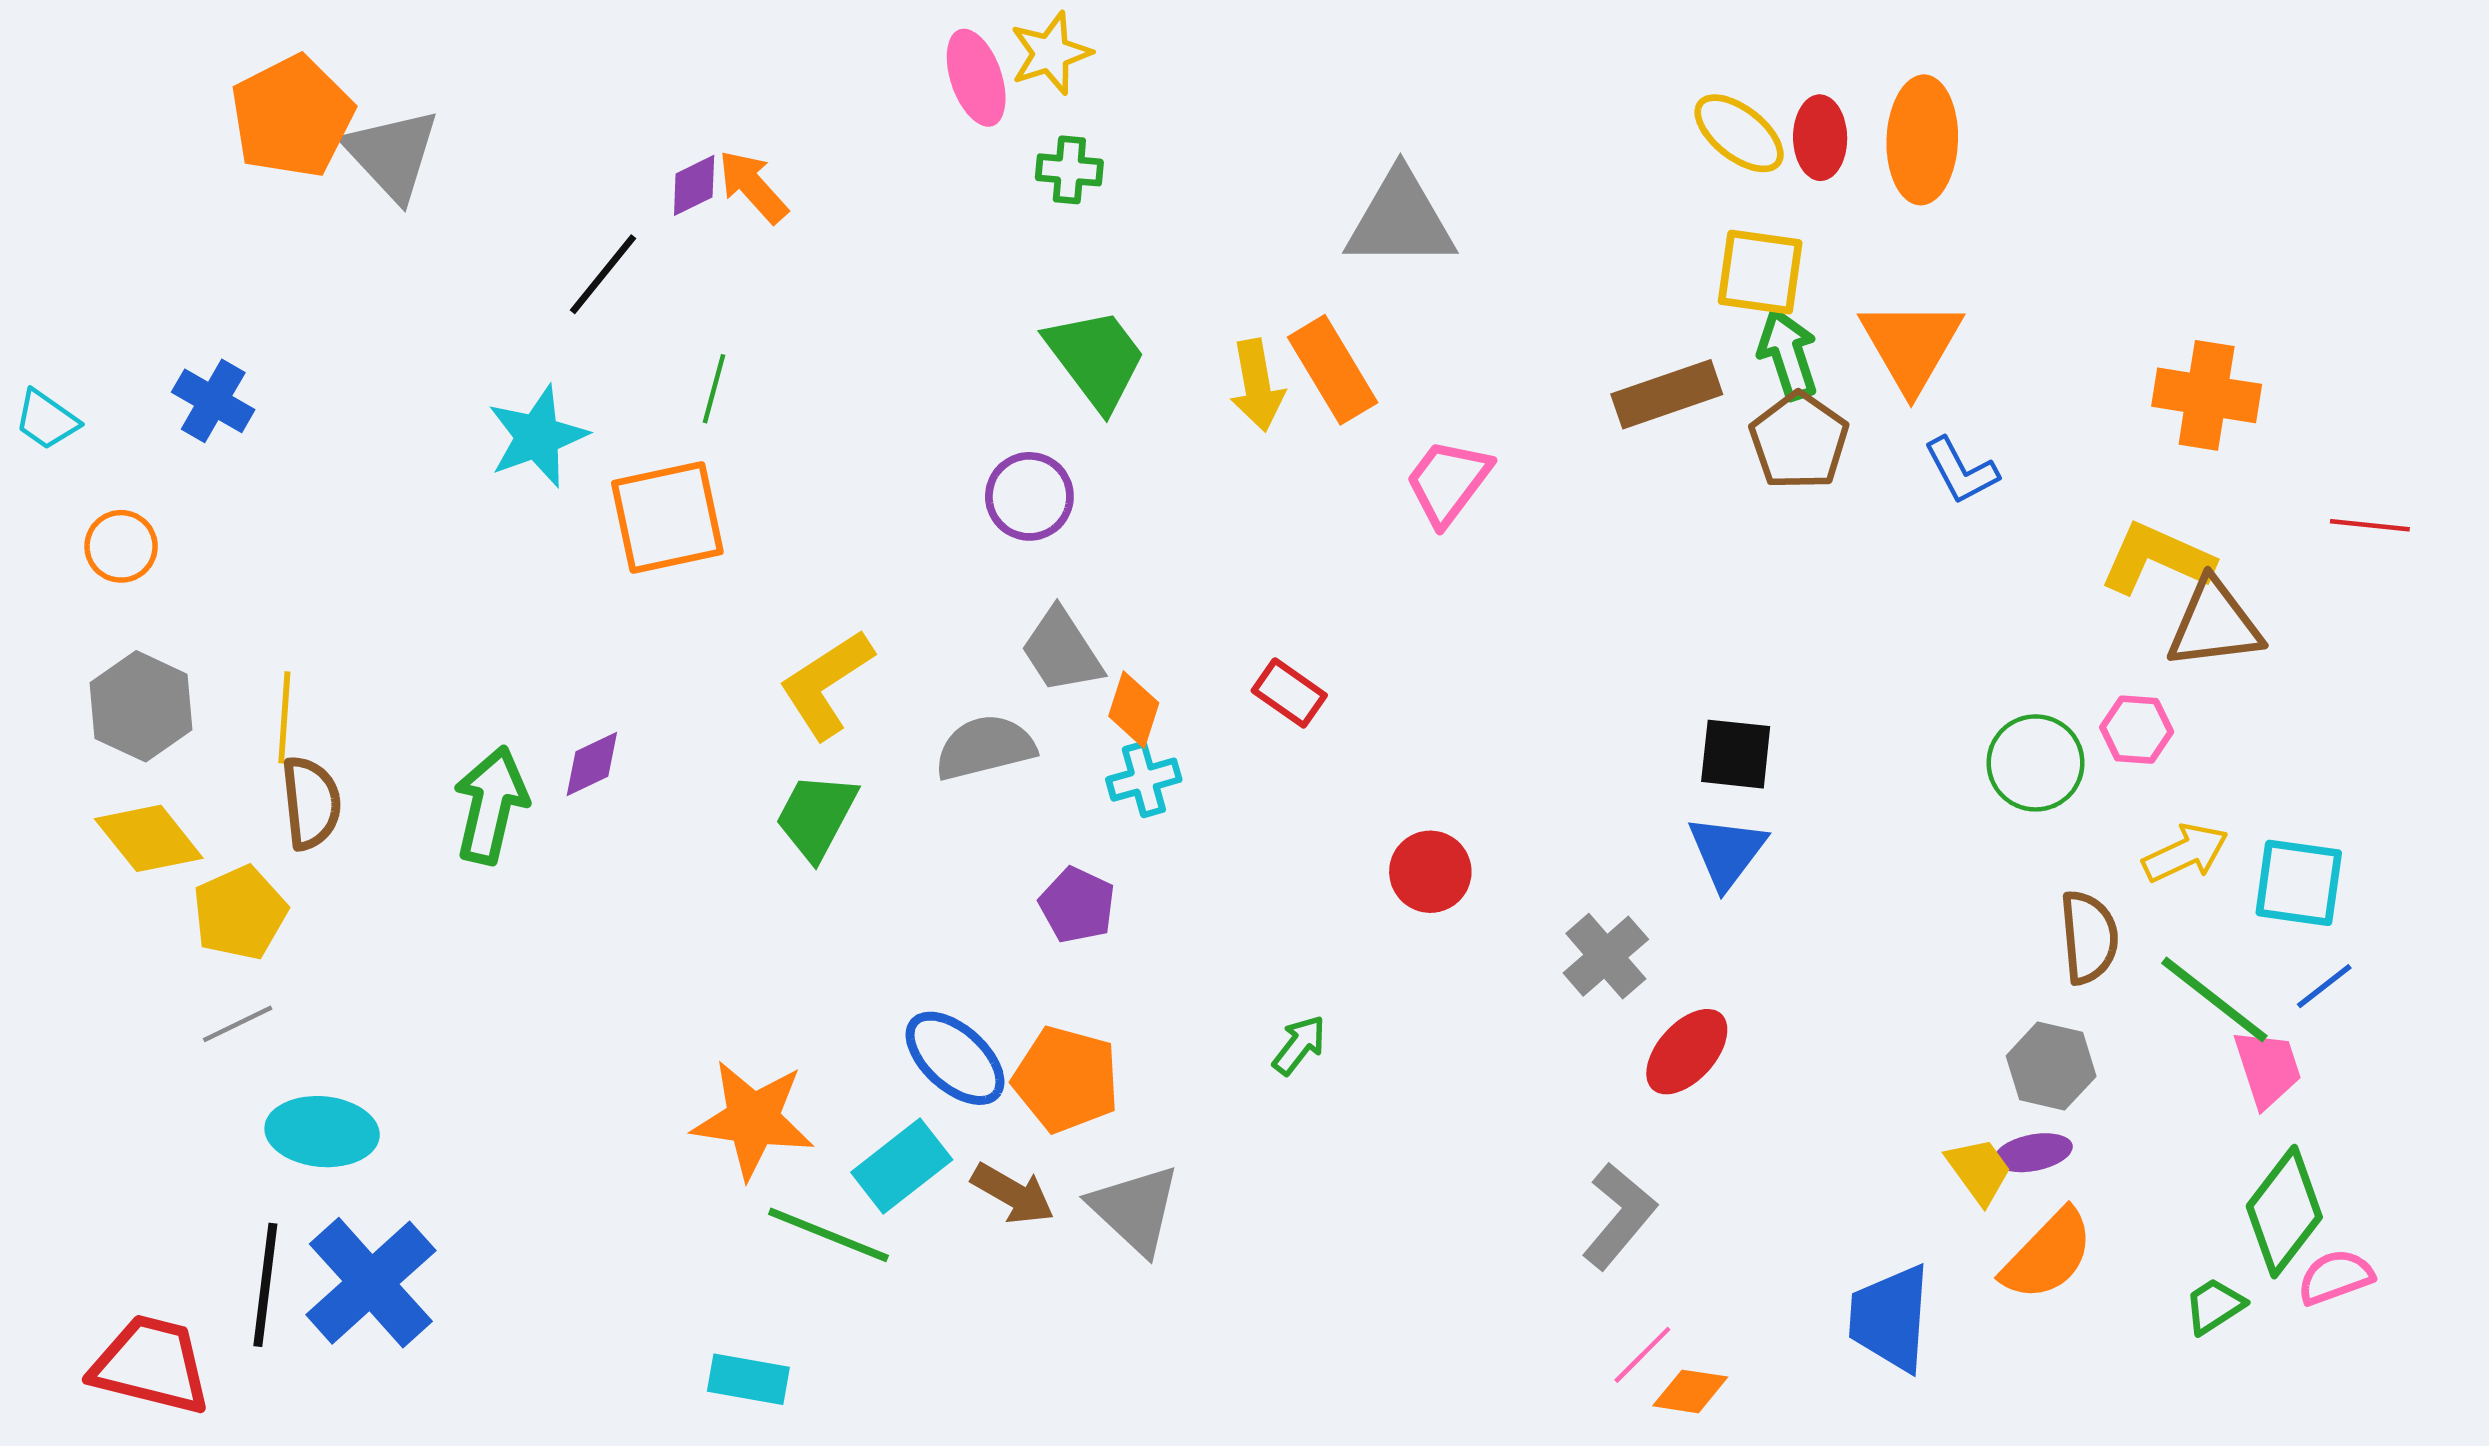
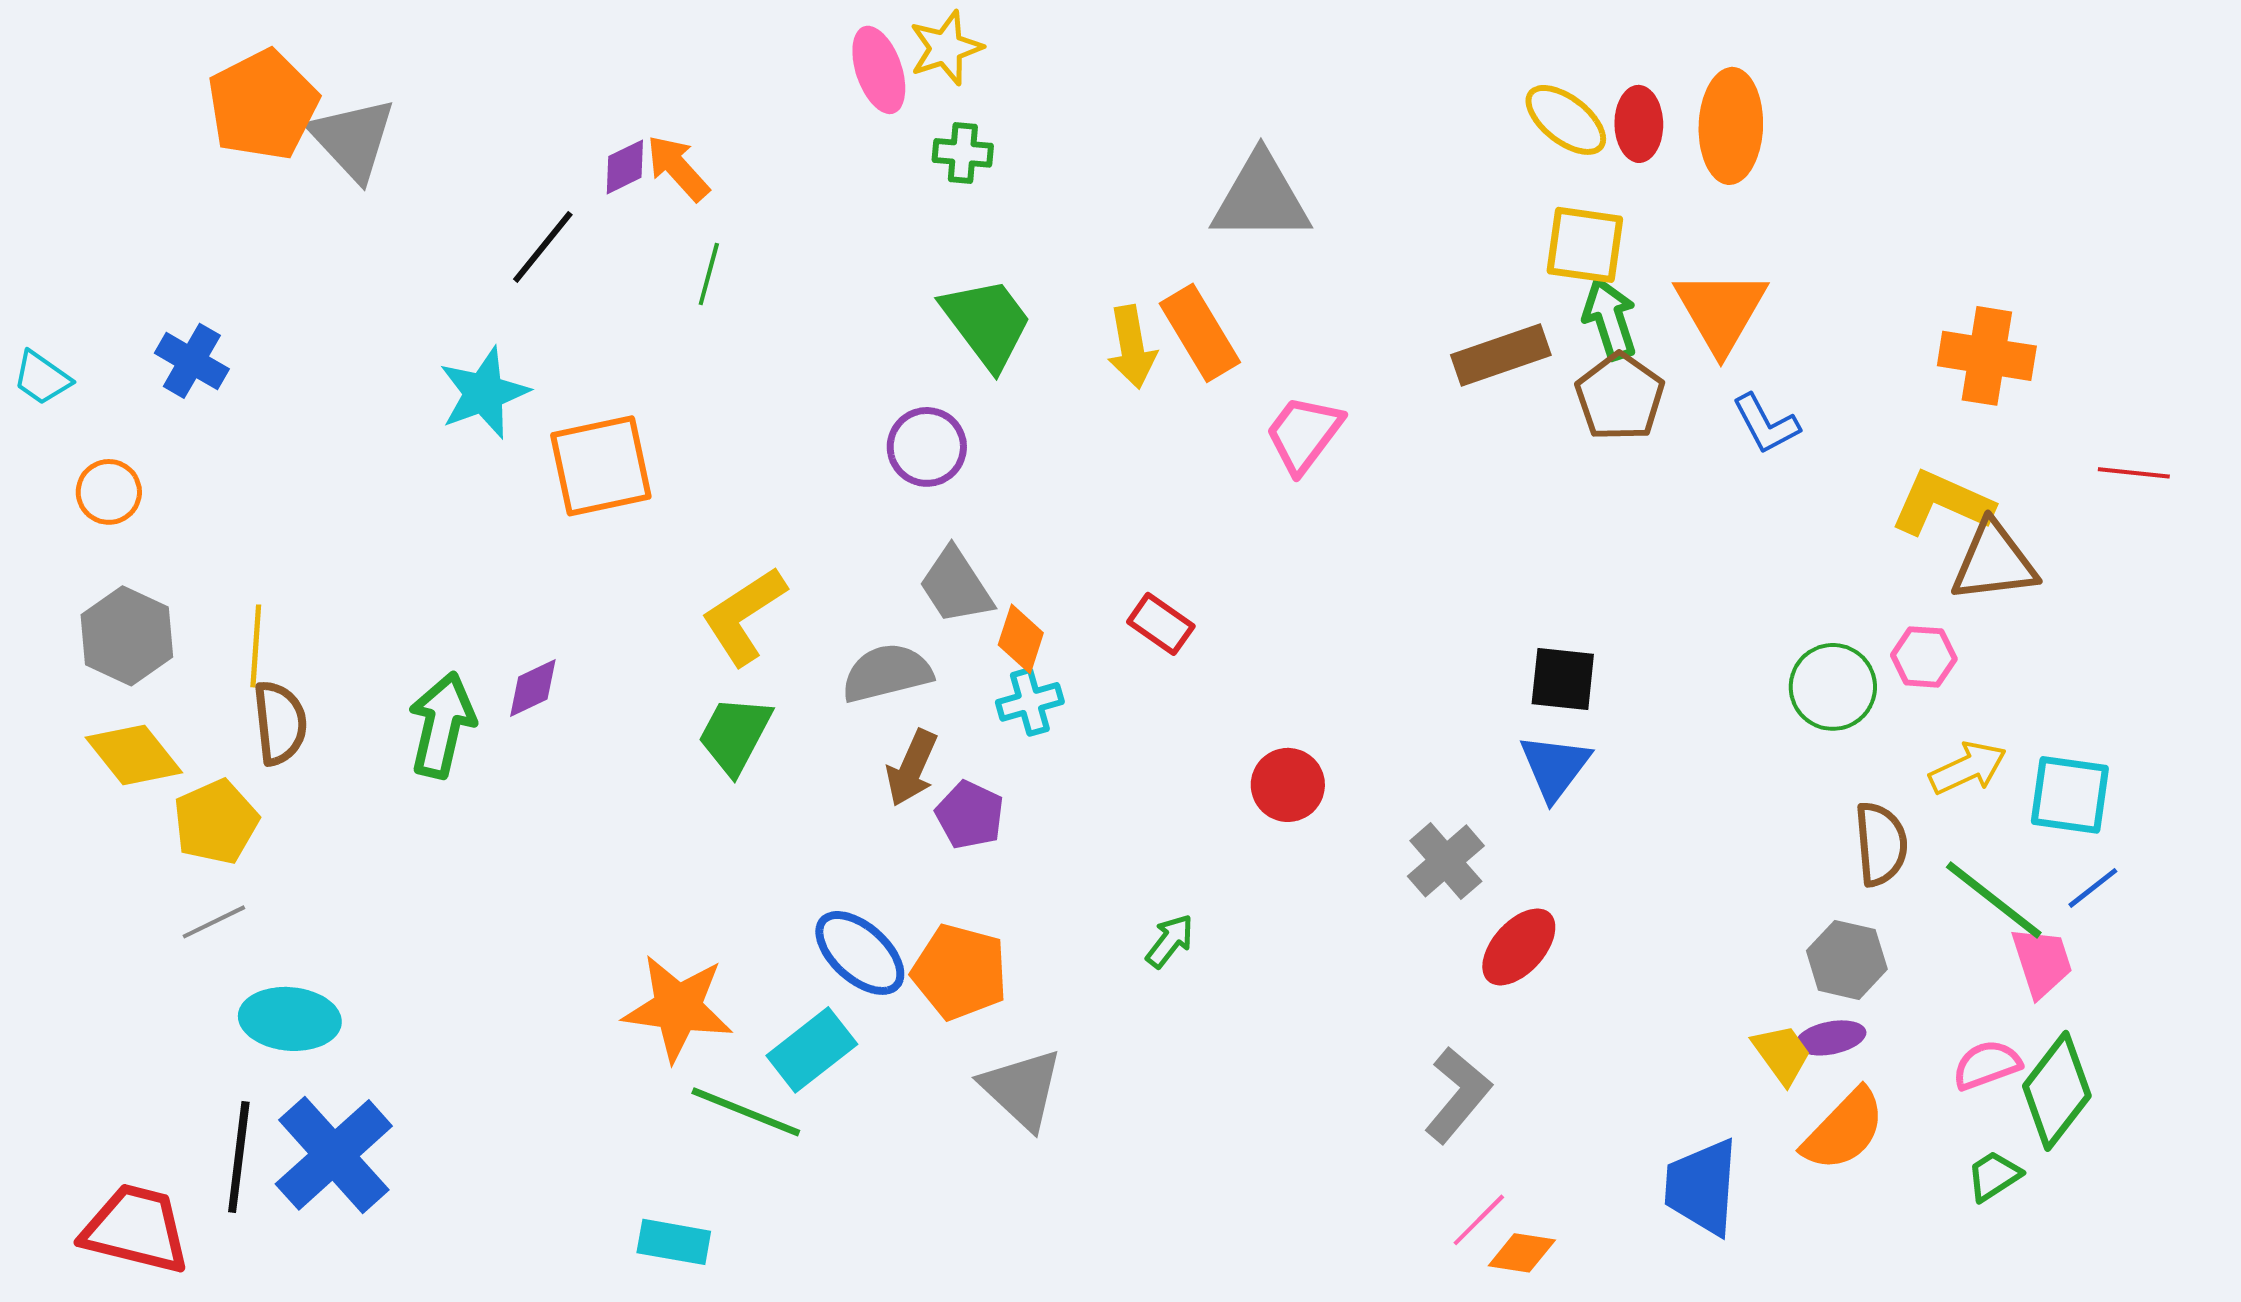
green line: (714, 389) -> (709, 274), moved
brown arrow: (1013, 1194) -> (912, 768), moved, turned 84
pink semicircle: (2335, 1277) -> (1987, 1065), moved

